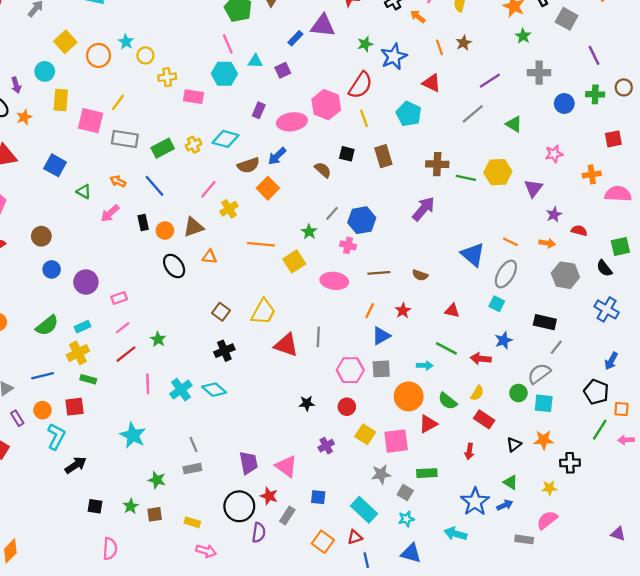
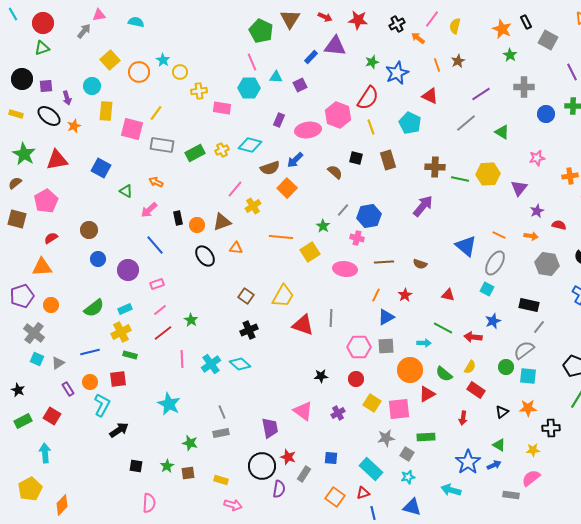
blue line: (155, 186) -> (155, 245), moved
pink triangle: (286, 466) -> (303, 411), moved

